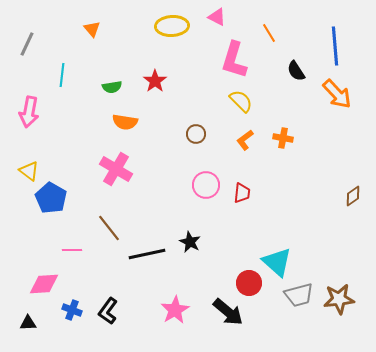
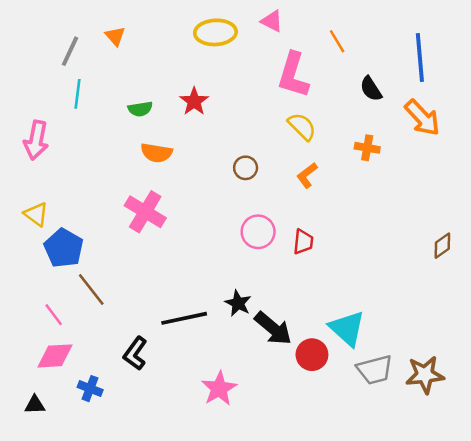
gray line: (27, 44) -> (70, 51), moved
orange cross: (283, 138) -> (367, 148), moved
brown line: (109, 228) -> (91, 289), moved
pink line: (72, 250) -> (54, 315), moved, turned 54
black L-shape: (108, 311) -> (135, 353), moved
black arrow: (228, 312) -> (273, 328), moved

